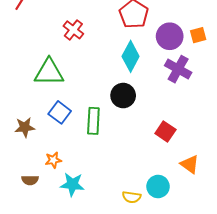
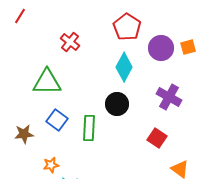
purple cross: (178, 69) -> (169, 97), moved

